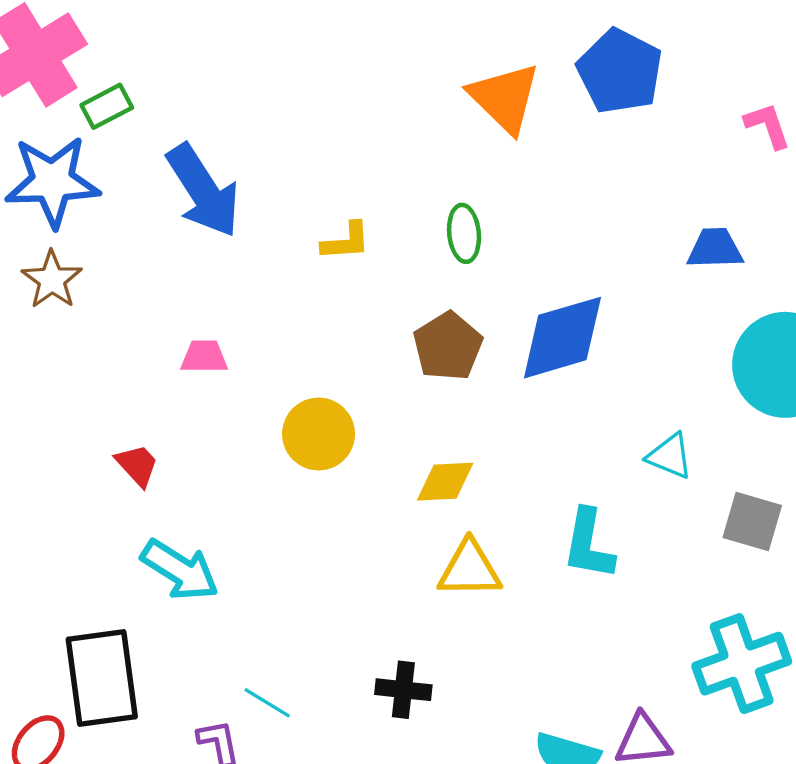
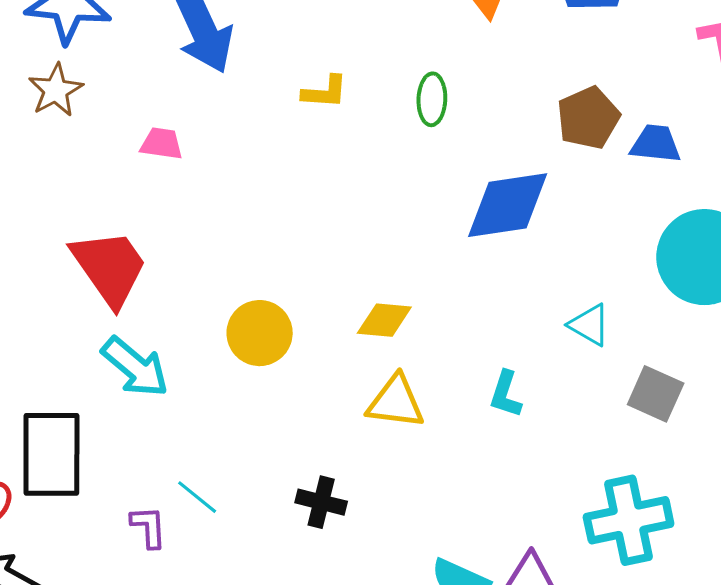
brown pentagon: (448, 346) -> (588, 118), moved
pink trapezoid: (204, 357) -> (162, 144), moved
yellow circle: (319, 434) -> (260, 333), moved
red trapezoid: (137, 465) -> (109, 267), size x2.0
cyan L-shape: (589, 544) -> (506, 394), size x0.7

